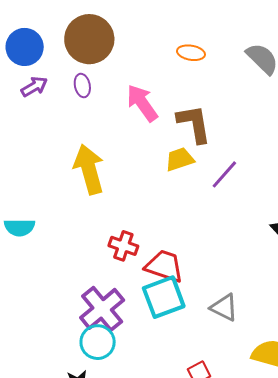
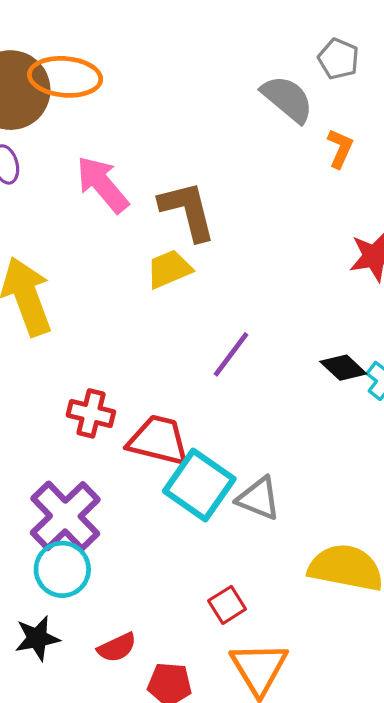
orange ellipse: (191, 53) -> (65, 77), moved, size x1.6
purple line: (224, 174) -> (231, 354), moved
cyan square: (164, 297) -> (199, 485), moved, turned -30

